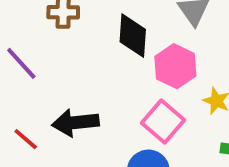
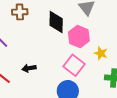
black arrow: (75, 123) -> (29, 68), size x0.6

